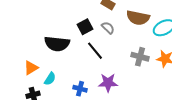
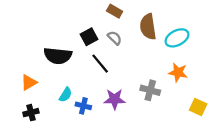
brown semicircle: (138, 18) -> (148, 27), turned 70
gray cross: (140, 57) -> (150, 90), moved
cyan semicircle: (50, 79) -> (66, 95), moved

